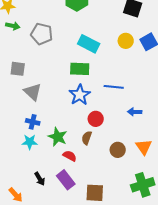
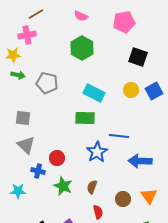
gray triangle: (33, 92) -> (26, 145), moved
blue star: (80, 95) -> (97, 152), moved
blue arrow: (135, 112) -> (140, 161), size x1.6
red circle: (96, 119) -> (57, 158), moved
cyan star: (30, 142) -> (18, 191), moved
red semicircle: (70, 156) -> (98, 212), moved, turned 48

